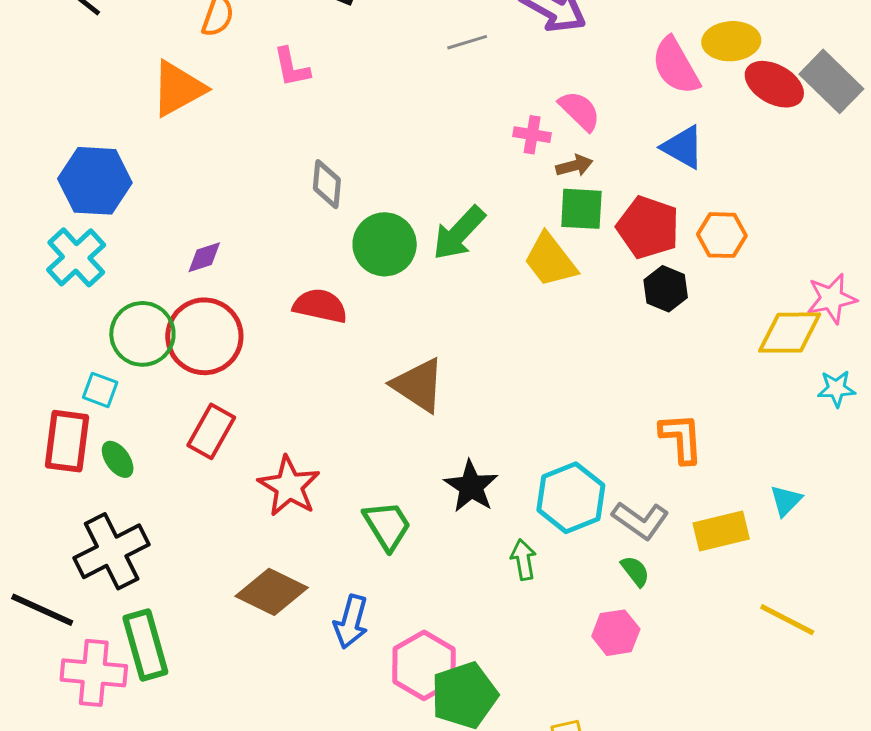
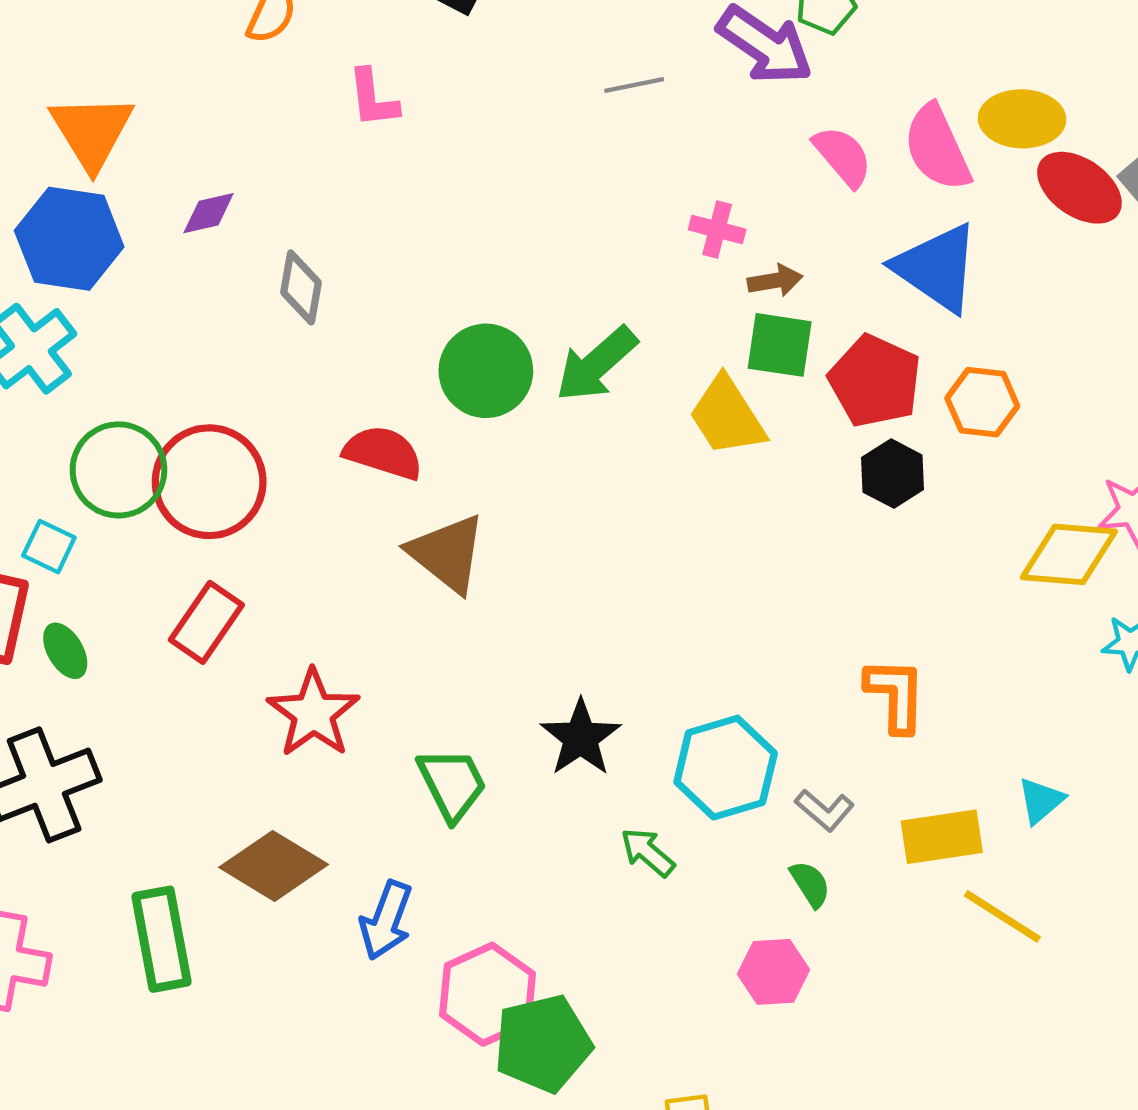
orange triangle: (178, 89) -> (92, 132), moved, turned -38
pink semicircle: (580, 111) -> (843, 156), moved
blue triangle: (683, 147) -> (937, 268), size x1.4
gray diamond: (327, 184) -> (301, 287), moved
purple diamond: (204, 257) -> (209, 213), moved
brown triangle: (418, 385) -> (447, 553), moved
gray L-shape: (640, 520) -> (825, 810), size x0.7
green arrow: (523, 560) -> (648, 852), turned -45
yellow line: (787, 620) -> (1002, 916), moved
green rectangle: (145, 645) -> (161, 939), moved

